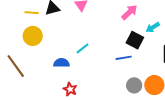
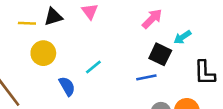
yellow circle: (33, 36) -> (43, 53), moved
blue semicircle: (61, 63) -> (67, 86), turned 63

